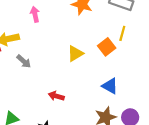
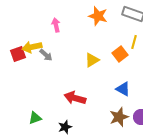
gray arrow: (24, 61) -> (46, 55), moved
red arrow: (56, 96) -> (75, 98), size x1.5

